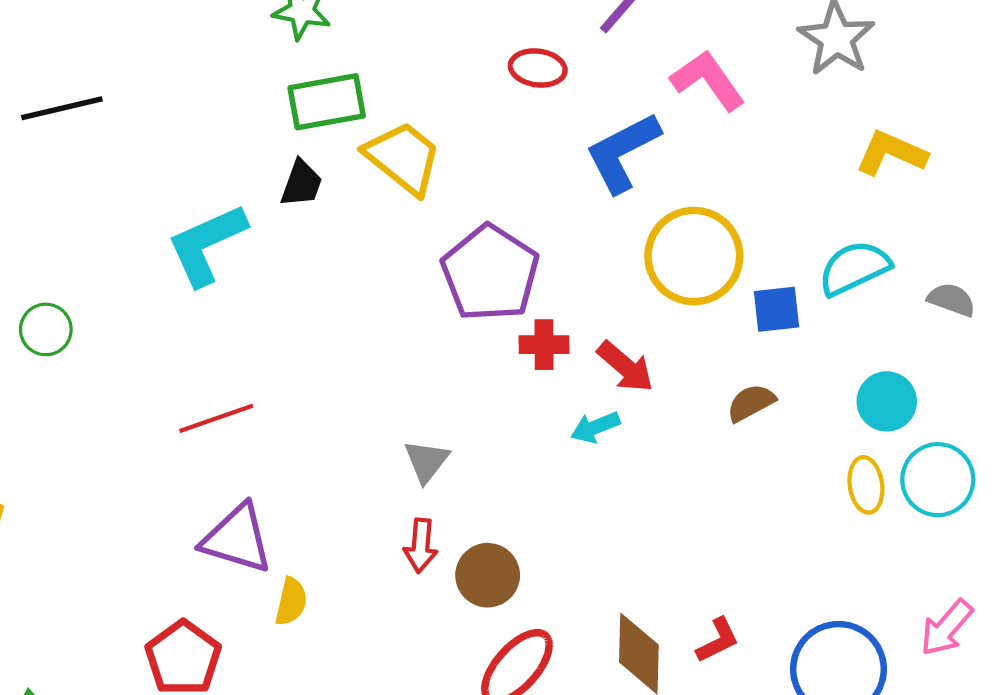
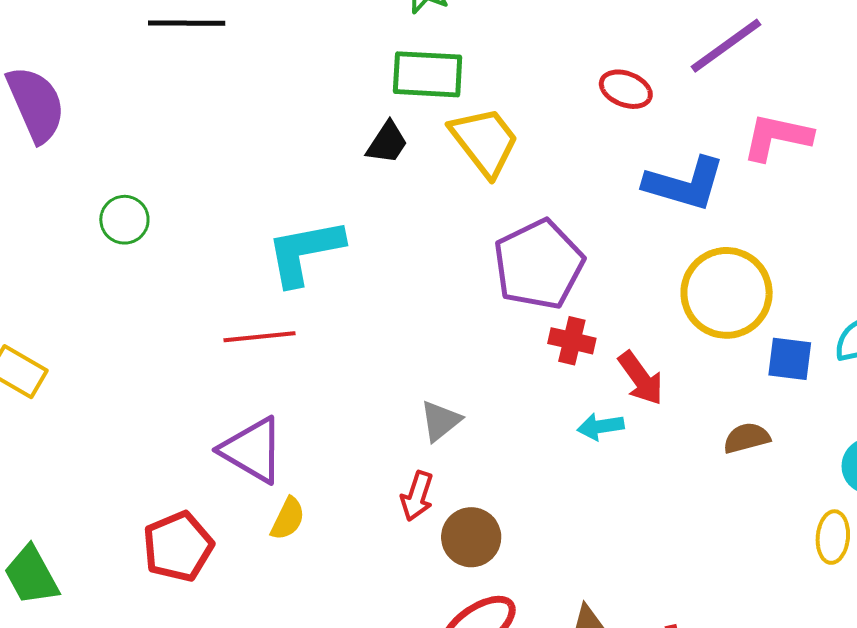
pink L-shape: (708, 80) -> (777, 137), turned -56
blue L-shape: (623, 152) -> (684, 184), turned -150
cyan L-shape: (207, 244) -> (305, 252), moved

